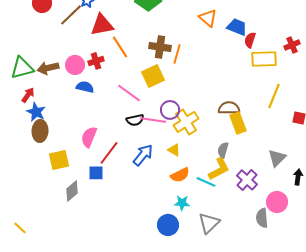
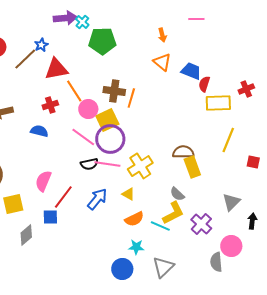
pink circle: (75, 65) -> (88, 109), moved
purple circle: (170, 110) -> (110, 139), moved, size x1.5
gray semicircle: (223, 150) -> (177, 194), turned -63

